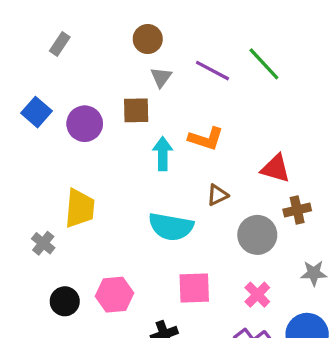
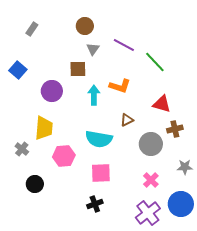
green line: (264, 64) -> (155, 62), moved
purple circle: (85, 124) -> (52, 91), moved
pink square: (194, 288) -> (101, 173), moved
pink hexagon: (115, 295) -> (64, 156), moved

